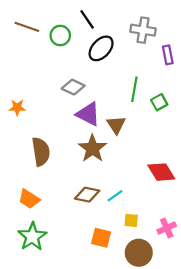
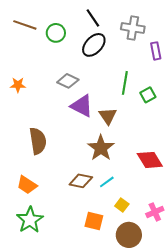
black line: (87, 19) -> (93, 18), moved
orange star: (17, 108) -> (18, 85), moved
brown star: (92, 148) -> (101, 148), moved
yellow square: (131, 220) -> (122, 205), turned 32

